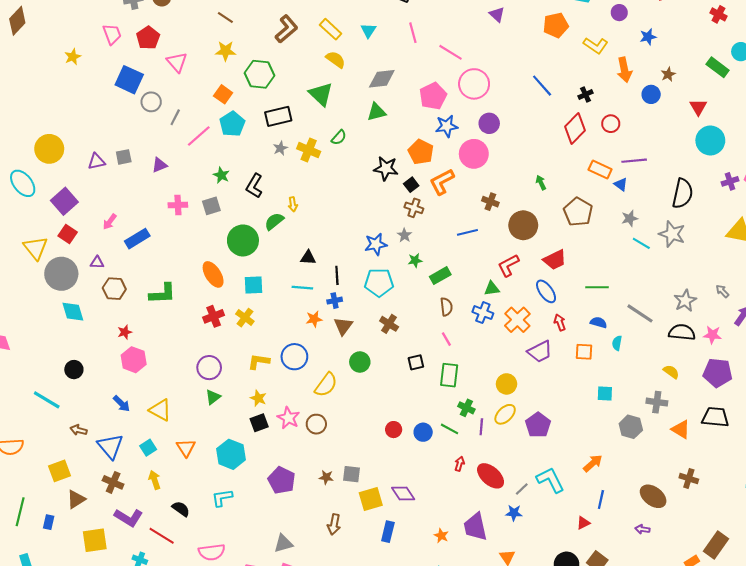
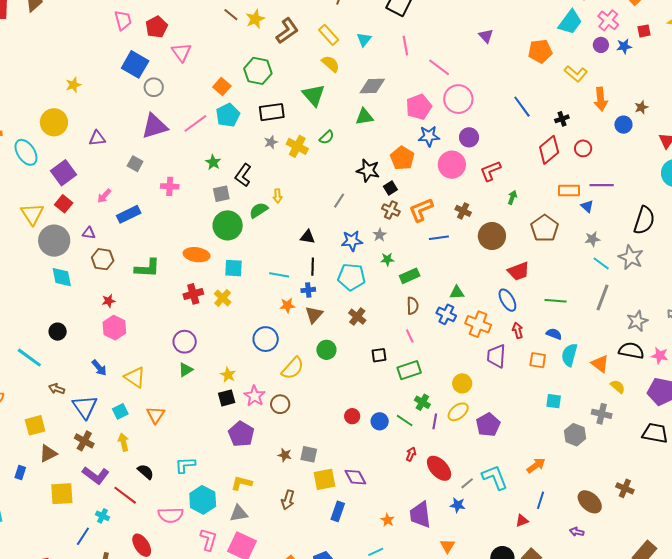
blue star: (648, 37) -> (624, 46), moved
yellow star: (226, 51) -> (255, 19), moved, turned -30
yellow star: (73, 57) -> (73, 85), moved
gray line: (175, 117) -> (339, 201), moved
gray square: (124, 157) -> (135, 164), moved, turned 35
purple triangle: (159, 165) -> (154, 126), moved, size x1.8
orange rectangle: (600, 170) -> (569, 191), turned -30
orange L-shape: (442, 182) -> (421, 210), moved
green arrow: (541, 183) -> (512, 197), turned 40
gray square: (211, 206) -> (221, 194), moved
black triangle: (308, 258) -> (308, 237), moved
red L-shape: (508, 265) -> (490, 171), moved
orange ellipse: (213, 274) -> (197, 255), turned -55
gray line: (640, 313) -> (603, 297), moved, turned 72
orange cross: (517, 320) -> (478, 324), turned -30
cyan semicircle: (617, 343) -> (569, 355), size x1.6
purple trapezoid: (540, 352) -> (496, 356), turned 115
yellow L-shape: (259, 362) -> (242, 483), moved
green rectangle: (449, 375) -> (409, 370), turned 60
orange triangle: (681, 429) -> (600, 364), moved
cyan hexagon: (231, 454) -> (203, 500), moved
purple pentagon: (282, 480) -> (241, 434), moved

